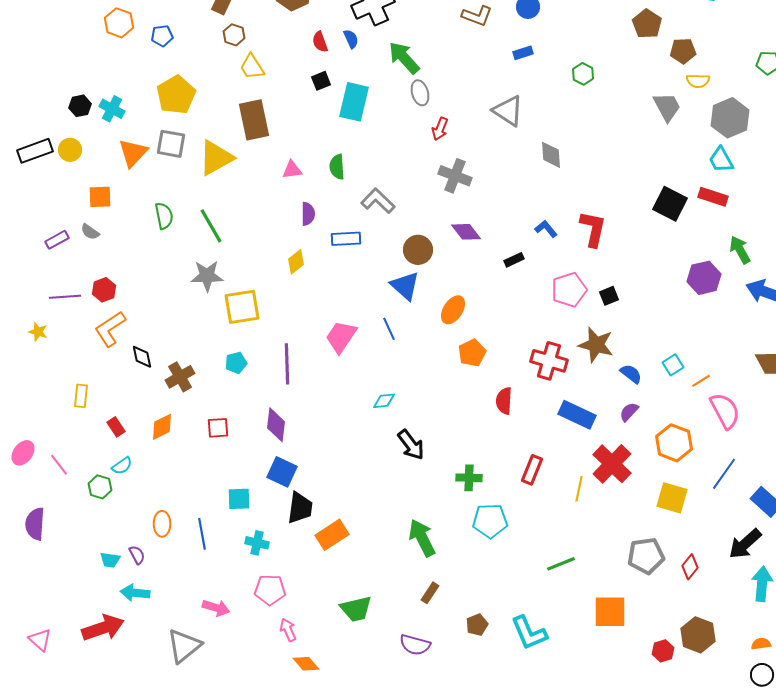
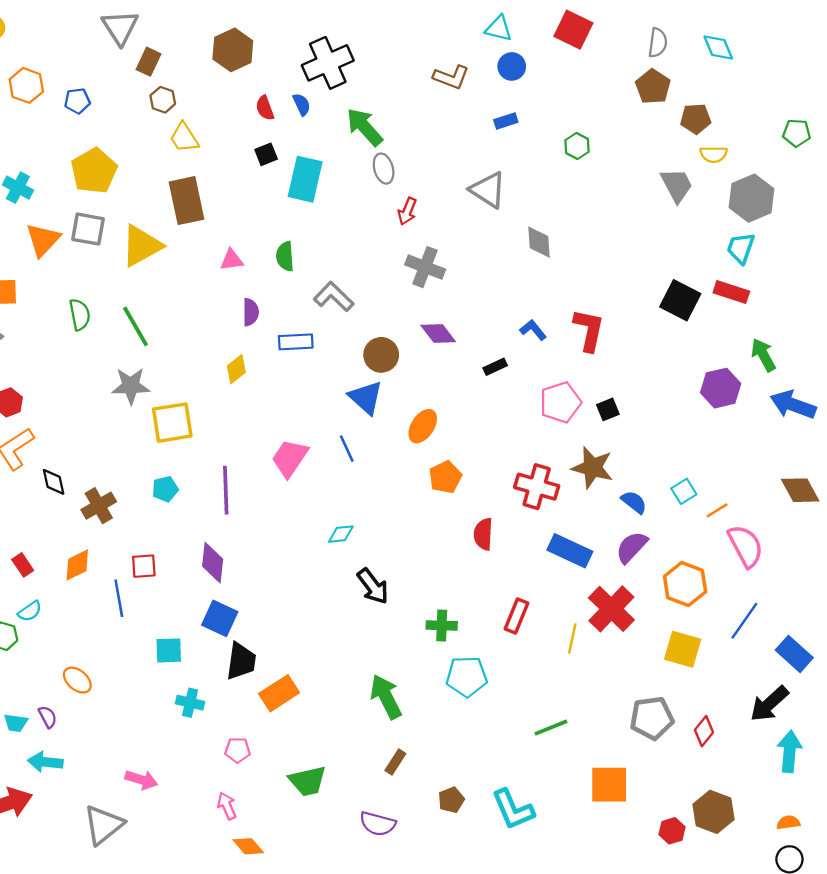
cyan trapezoid: (721, 160) -> (741, 248), turned 48
purple semicircle: (629, 412) -> (632, 547), size x1.4
orange ellipse: (162, 524) -> (77, 680), turned -50
blue line: (202, 534) -> (119, 598), moved
pink pentagon: (270, 590) -> (238, 750), moved, size x0.7

